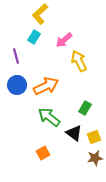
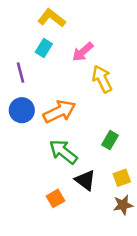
yellow L-shape: (40, 14) -> (52, 18), turned 80
black triangle: (74, 133) -> (85, 180), moved

